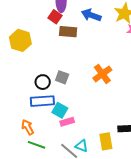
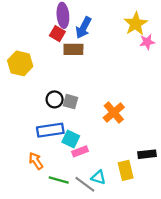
blue arrow: (91, 15) -> (83, 28), moved, turned -78
orange cross: (102, 74) -> (114, 113), moved
black circle: (43, 82) -> (55, 99), moved
green line: (36, 145) -> (59, 180), moved

